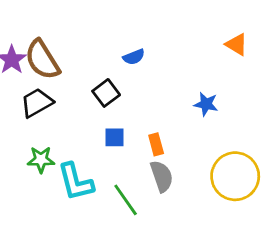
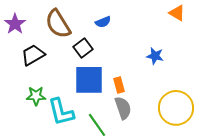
brown semicircle: (42, 60) -> (58, 24), moved
blue square: (114, 137) -> (89, 80), size x2.0

